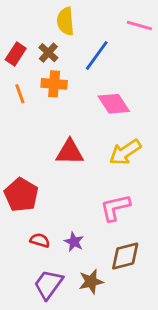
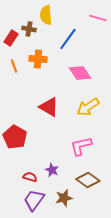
brown cross: (48, 53) -> (29, 29), moved, turned -32
red triangle: (70, 152) -> (49, 107), turned 30
red semicircle: (40, 240) -> (30, 177), moved
brown diamond: (125, 256) -> (88, 180), turned 50

